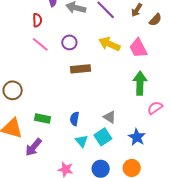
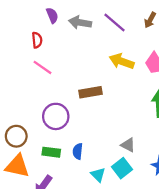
purple circle: (69, 42) -> (56, 116), moved, size x1.5
brown circle: (13, 90) -> (16, 136), moved
blue semicircle: (75, 119) -> (78, 151), moved

